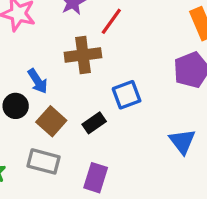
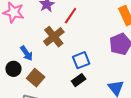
brown cross: (83, 55) -> (54, 37), turned -30
black rectangle: (94, 123) -> (79, 80), moved

